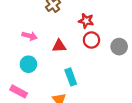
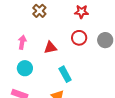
red star: (86, 21) -> (81, 12), moved
pink arrow: (30, 36) -> (22, 42), turned -88

